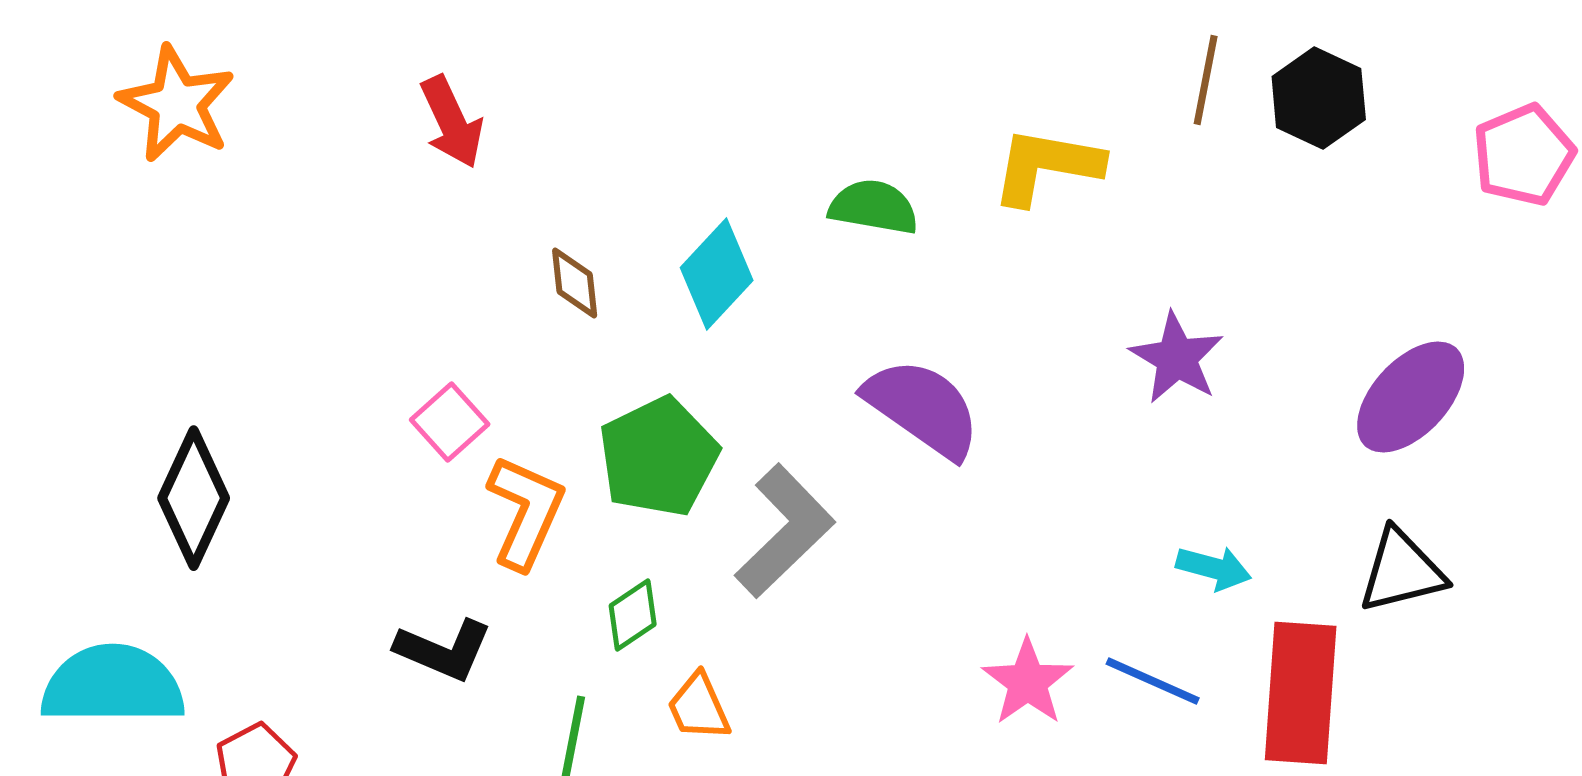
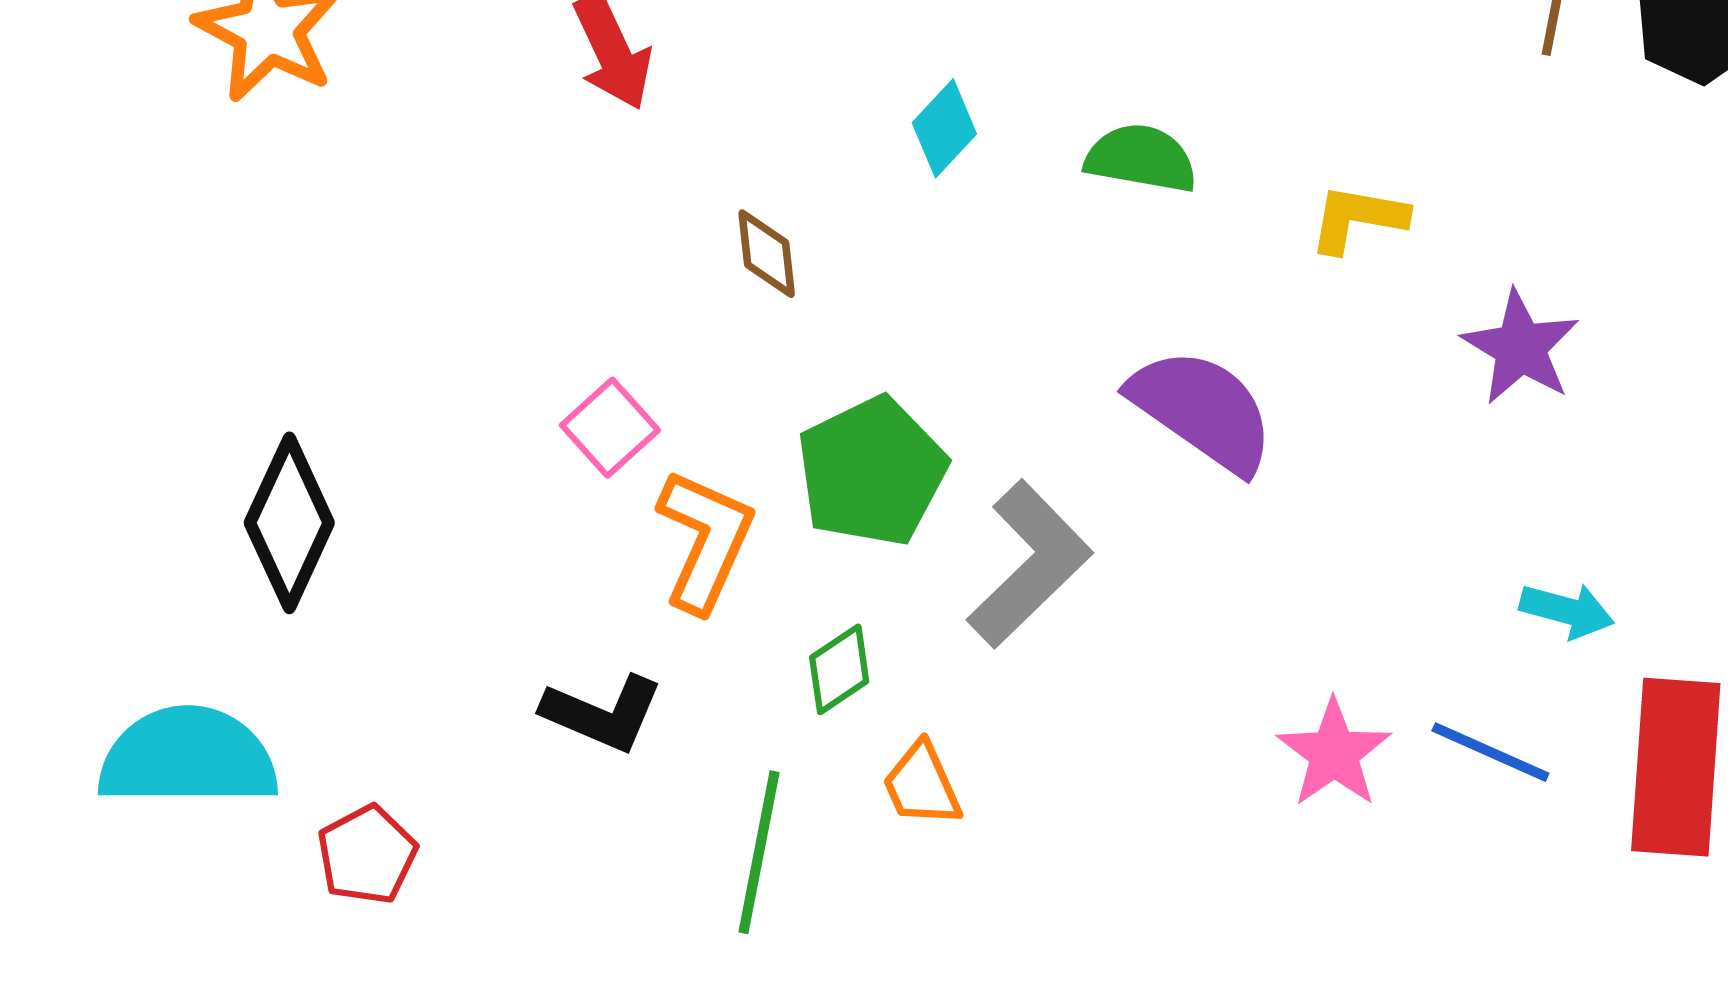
yellow L-shape: (1047, 166) -> (1358, 218), moved, size x0.7
cyan diamond: (717, 274) -> (944, 128), moved, size x0.7

